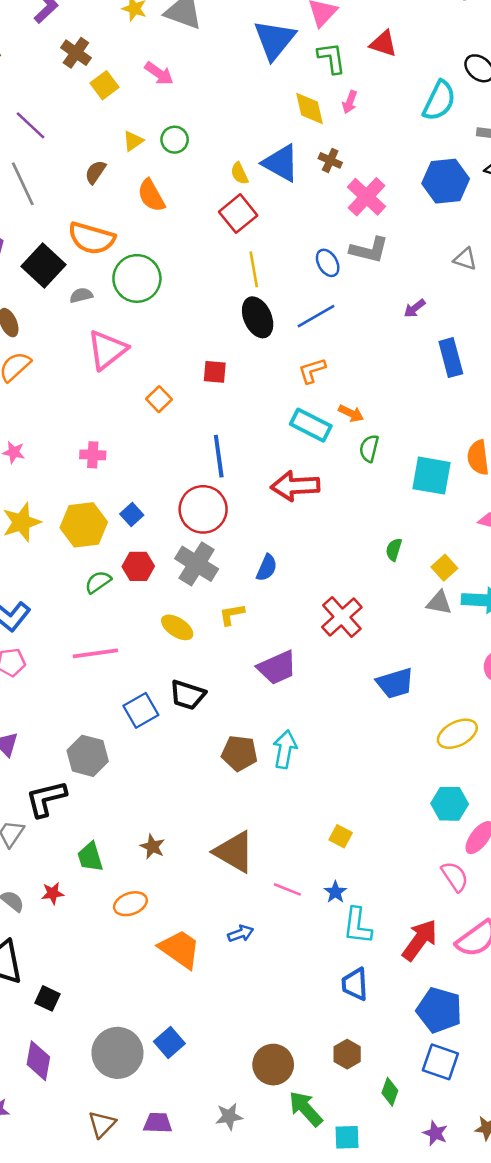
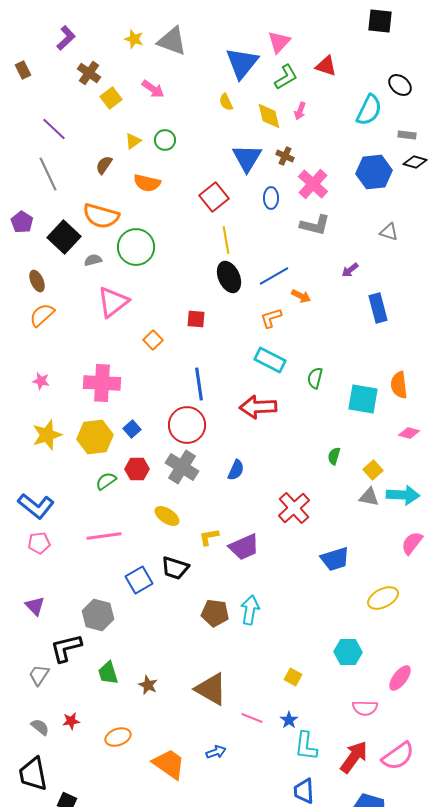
green L-shape: (332, 58) -> (286, 77), turned 68
blue triangle: (281, 163) -> (247, 158), turned 32
yellow semicircle: (239, 173) -> (226, 102), moved
orange semicircle: (151, 195) -> (147, 183), turned -48
blue ellipse: (328, 263) -> (271, 198), moved, turned 30
orange arrow: (351, 413) -> (301, 296), moved
pink cross: (93, 455) -> (102, 383), size x1.8
yellow L-shape: (232, 614) -> (209, 537), moved
cyan hexagon: (450, 804) -> (348, 652), moved
green trapezoid: (90, 857) -> (108, 673), moved
pink semicircle: (455, 876) -> (365, 708), moved, turned 125
orange ellipse: (130, 904) -> (118, 737), moved

